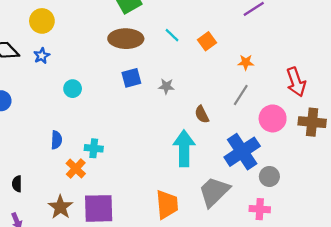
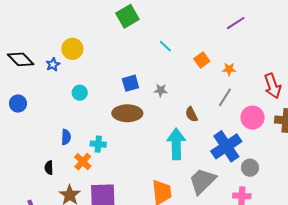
yellow circle: (42, 21) -> (72, 49), moved
brown ellipse: (126, 39) -> (127, 113), moved
orange square: (207, 41) -> (202, 60), moved
black semicircle: (17, 184) -> (49, 168), moved

